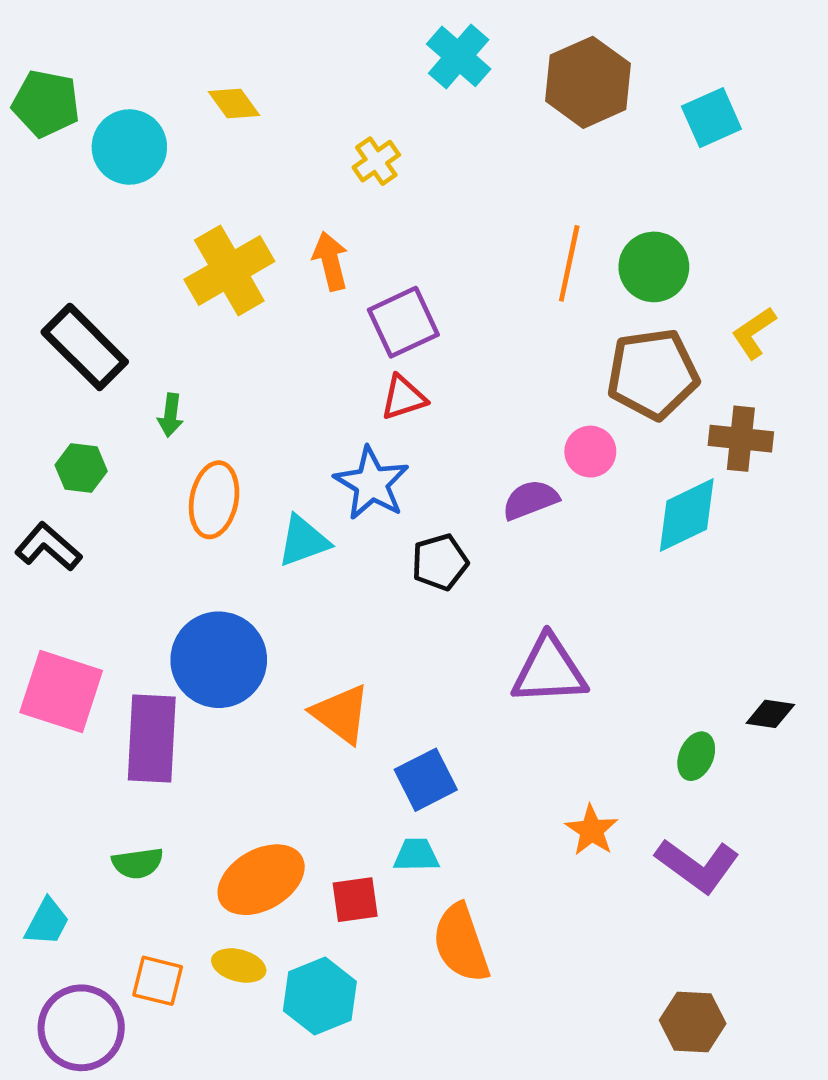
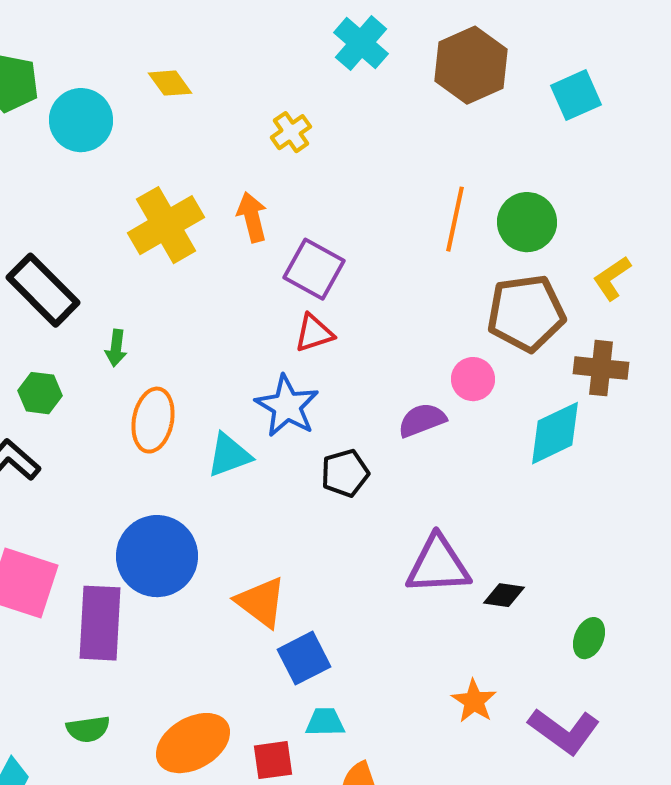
purple square: (403, 322) -> (314, 269), turned -36
black diamond: (770, 714) -> (504, 595), moved
green ellipse: (696, 756) -> (589, 638), moved
blue square: (426, 780) -> (304, 658), moved

